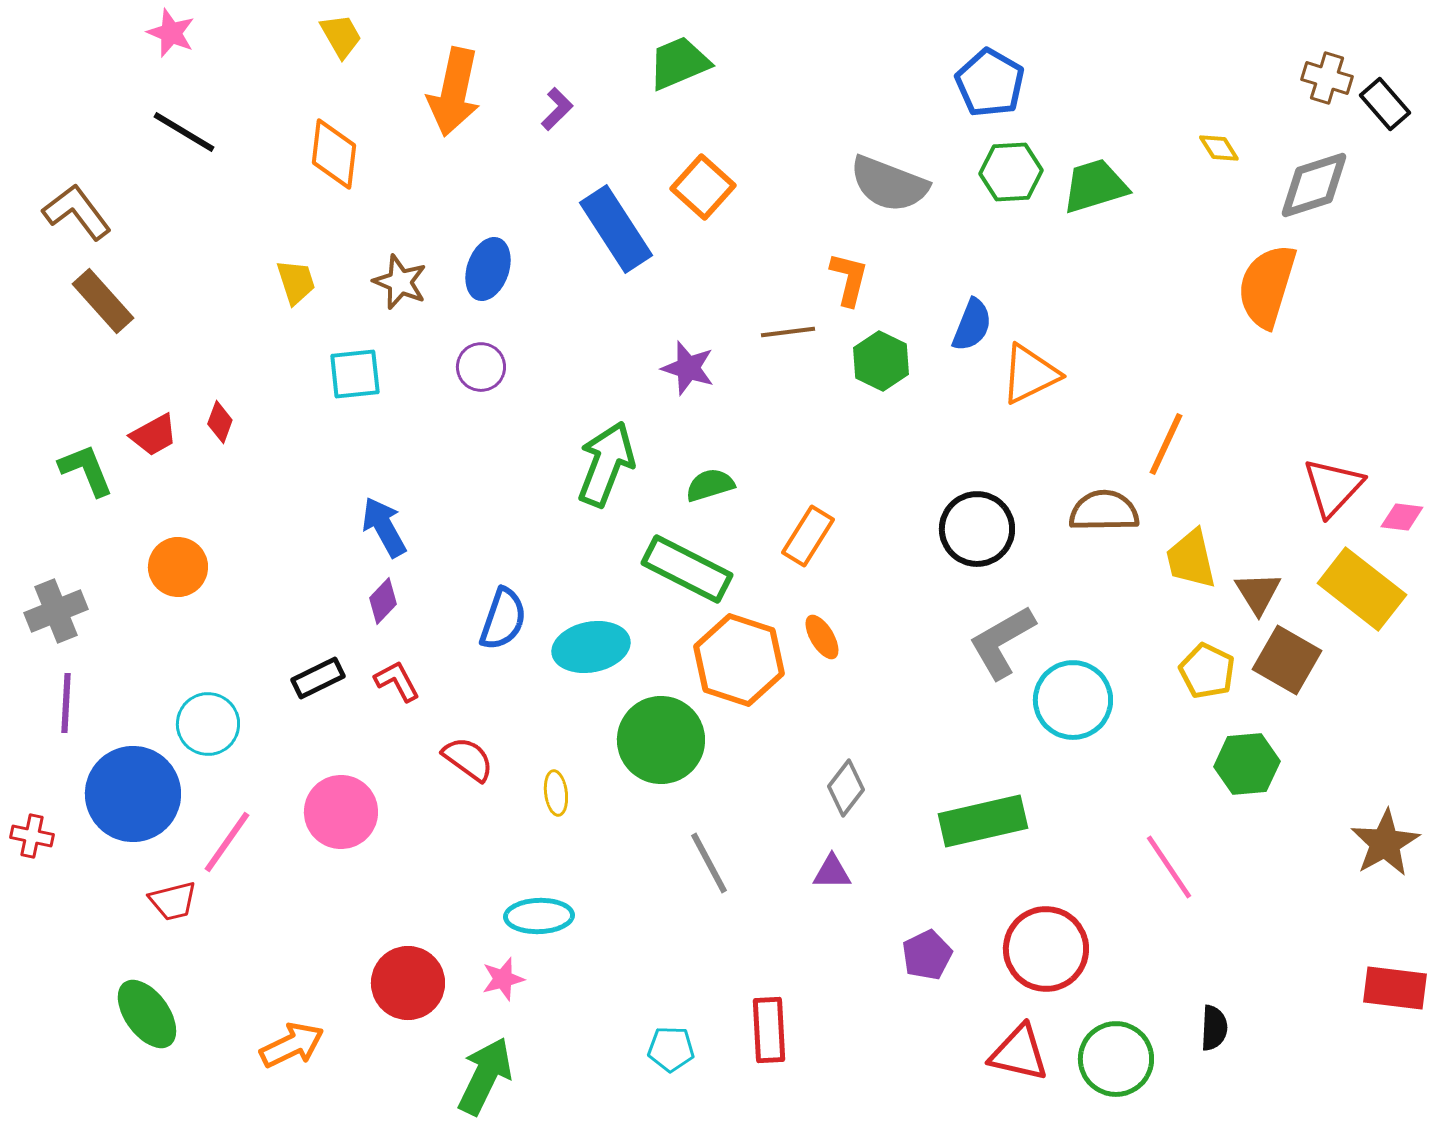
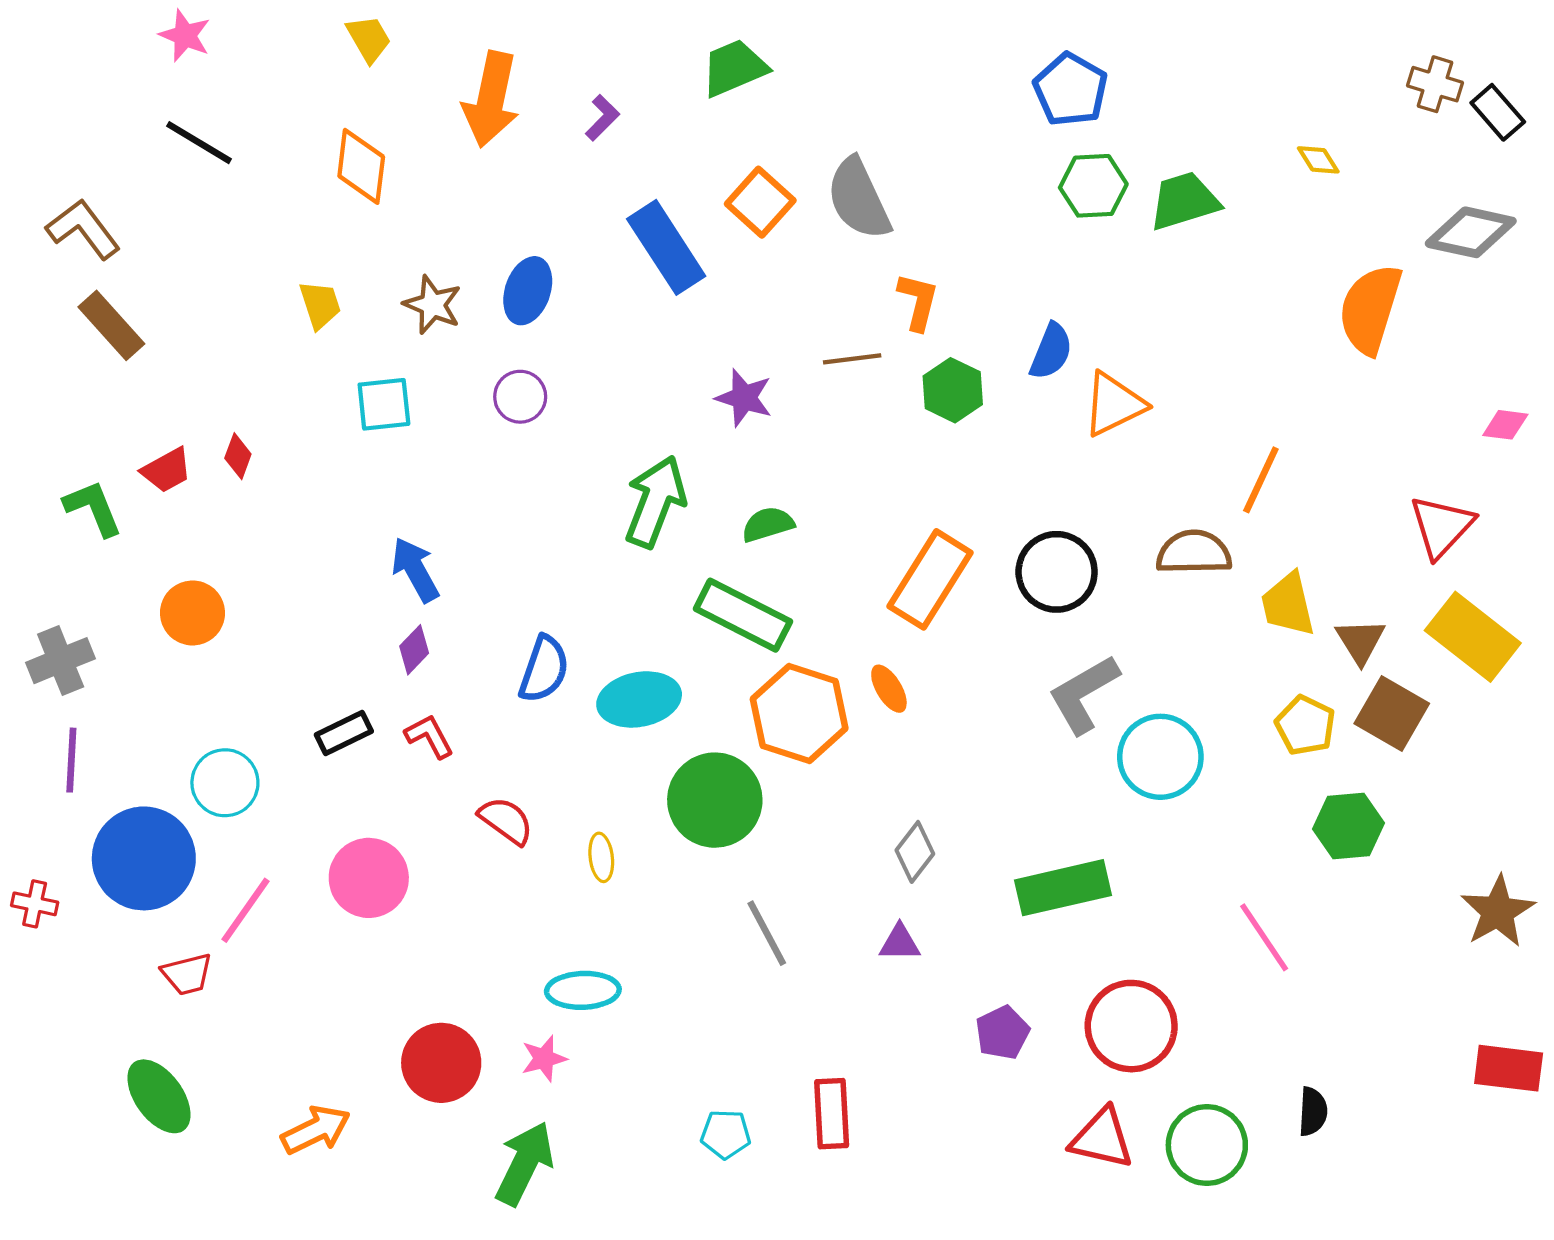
gray semicircle: (889, 184) -> (859, 199), moved, turned 44
gray diamond: (1314, 185) -> (1471, 232), moved, turned 30
pink diamond: (1402, 517) -> (1505, 425), moved
orange rectangle: (808, 536) -> (930, 579), moved, size x1.5

